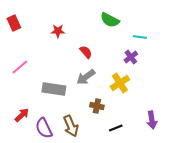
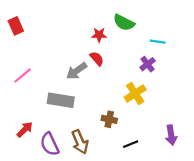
red star: (58, 31) -> (99, 35), moved
gray arrow: (86, 77) -> (77, 71), moved

